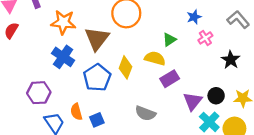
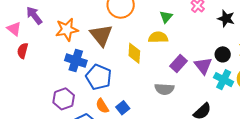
blue pentagon: (97, 78) -> (99, 77), moved
purple rectangle: (170, 79) -> (179, 63), moved

